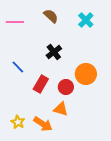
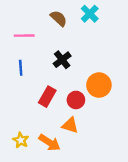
cyan cross: (86, 20) -> (90, 14), moved
pink line: (15, 22) -> (24, 36), moved
blue line: (18, 67) -> (21, 68), moved, turned 40

